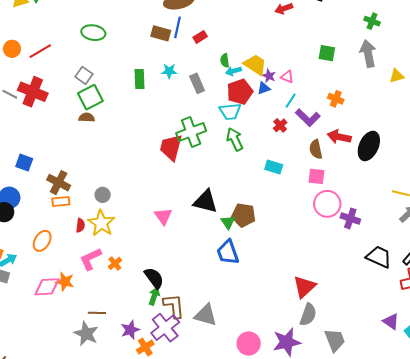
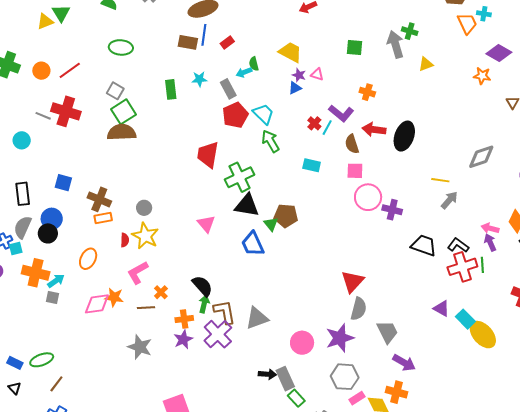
green cross: (372, 21) -> (410, 31), moved
yellow trapezoid: (255, 65) -> (290, 52), moved
cyan arrow: (233, 71) -> (244, 72), moved
red pentagon: (240, 92) -> (235, 115), moved
cyan line: (291, 101) -> (327, 128), moved
cyan trapezoid: (230, 111) -> (263, 114), turned -125
brown semicircle: (87, 117) -> (122, 132), size x1.8
green cross: (191, 132) -> (240, 177), moved
blue trapezoid: (228, 252) -> (253, 244), moved
orange cross: (115, 263) -> (161, 292), moved
brown line: (97, 313) -> (146, 308), moved
gray triangle: (206, 315) -> (257, 318), turned -30
orange cross: (145, 347) -> (184, 319), moved, turned 30

